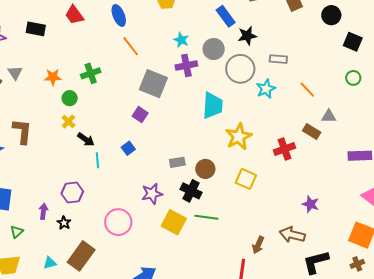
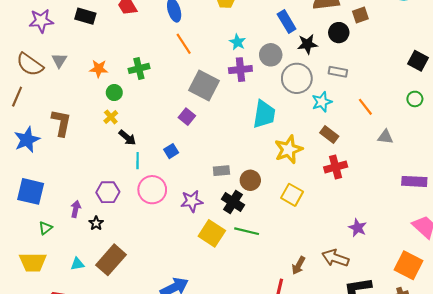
black circle: (331, 15) -> (339, 33), moved
brown rectangle: (312, 132) -> (329, 134), moved
pink circle: (118, 222) -> (152, 190), moved

